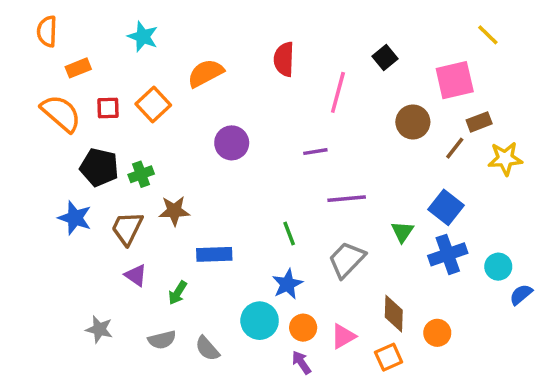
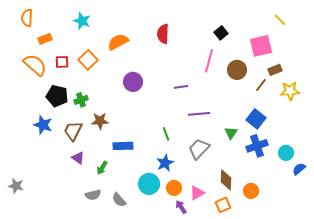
pink line: (338, 92) -> (209, 61), moved
gray star: (99, 329) -> (16, 186), moved
purple arrow: (301, 362) -> (181, 207), moved

